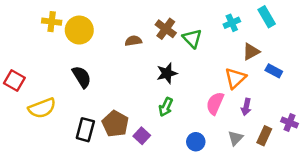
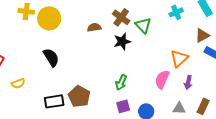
brown triangle: (251, 52) -> (202, 35), moved
black star: (167, 73) -> (122, 41), moved
yellow semicircle: (42, 108) -> (18, 83), size x0.6
black rectangle: (85, 130) -> (54, 101), turned 66
purple square: (142, 136) -> (123, 106), moved, turned 32
gray triangle: (235, 138) -> (179, 108), turned 48

